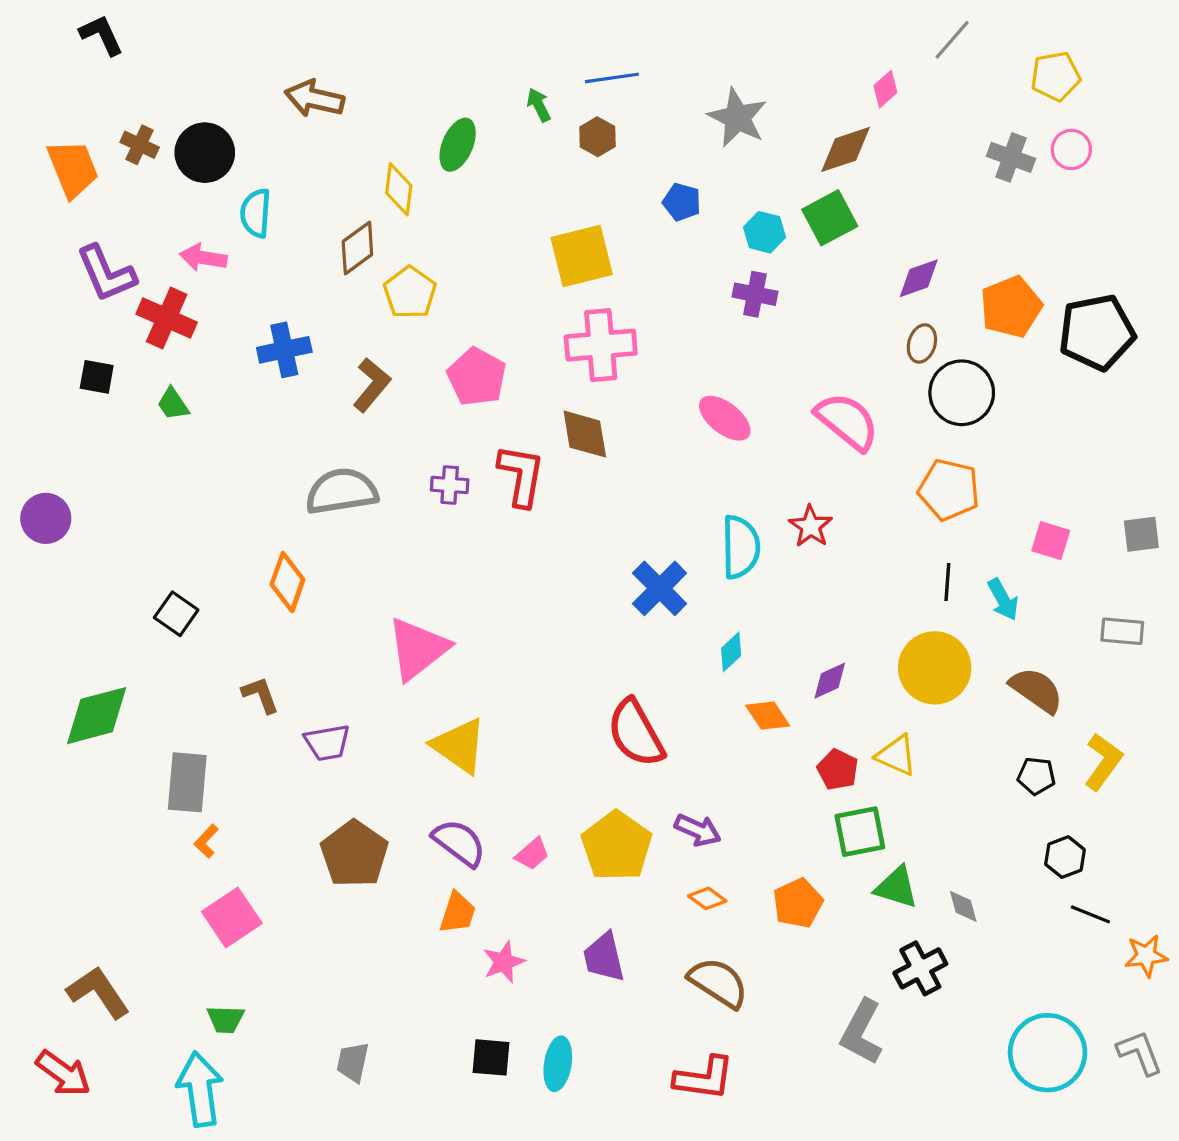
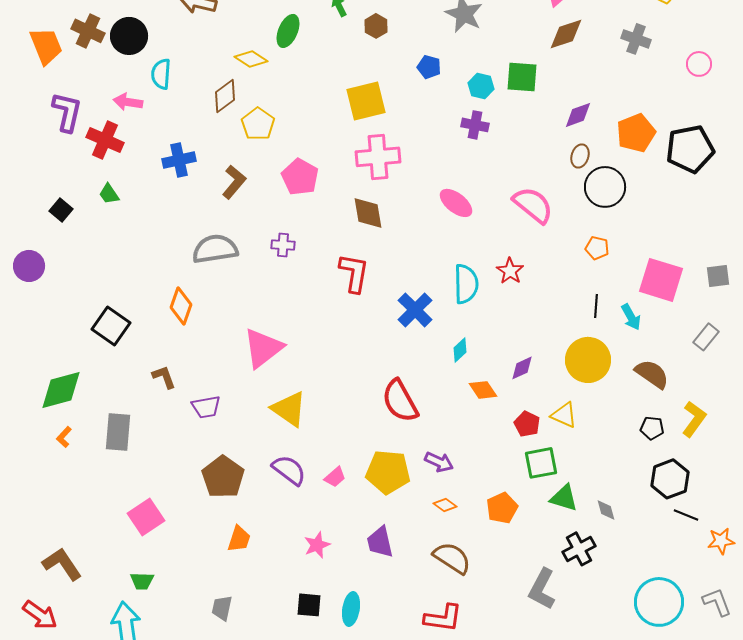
brown cross: (140, 145) -> (88, 31), size x1.4
brown diamond: (846, 149) -> (566, 34), moved
pink circle: (1071, 149) -> (699, 64), moved
yellow diamond: (399, 189) -> (251, 59), turned -64
green square: (830, 218) -> (522, 77), turned 32
purple L-shape: (106, 274) -> (67, 112), turned -144
black square: (97, 377) -> (61, 210), moved, turned 30
red L-shape: (521, 475) -> (354, 273), moved
orange pentagon: (949, 490) -> (597, 248), size x0.6
pink square: (1051, 541) -> (661, 280), size x1.8
black square: (176, 614) -> (111, 326), size x1.4
gray rectangle: (1122, 631) -> (706, 337), turned -56
orange L-shape: (206, 841) -> (64, 437), moved
yellow pentagon: (617, 846) -> (388, 472), turned -30
black hexagon: (1065, 857) -> (670, 479), size x1.5
orange trapezoid: (458, 913) -> (239, 539), moved

